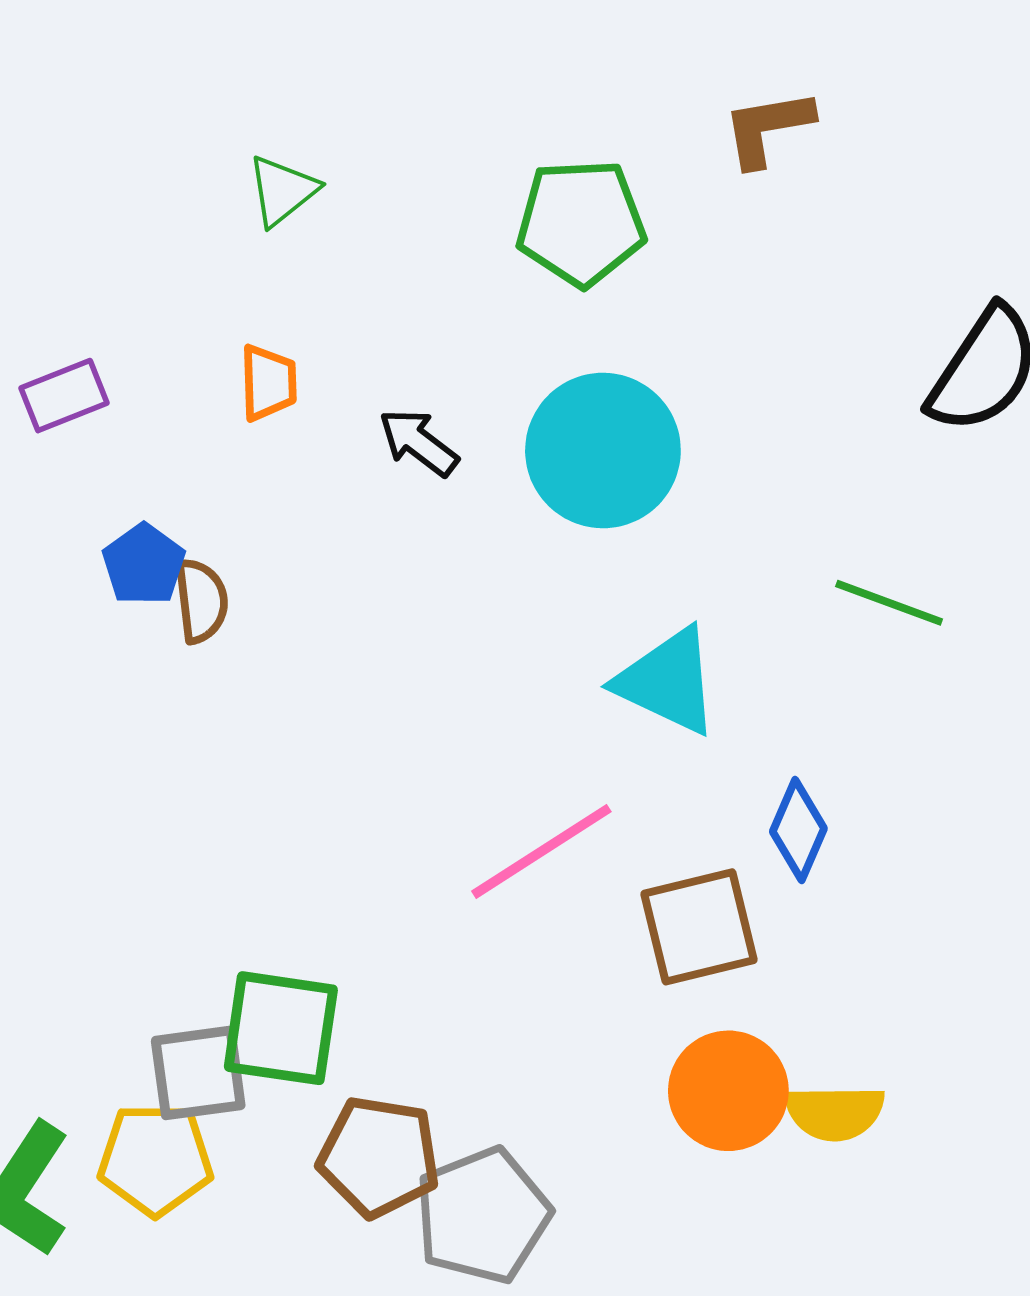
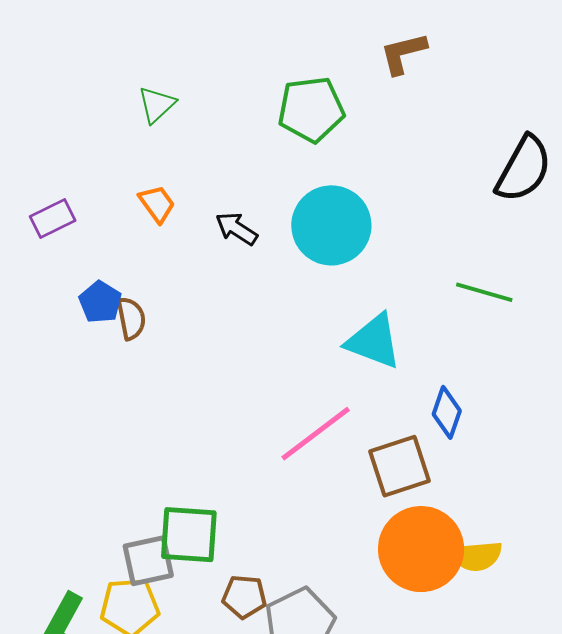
orange trapezoid: (268, 383) -> (157, 204), turned -30
orange circle: (728, 1091) -> (421, 549), size x1.4
brown pentagon: (379, 1157) -> (244, 597), size x0.7

